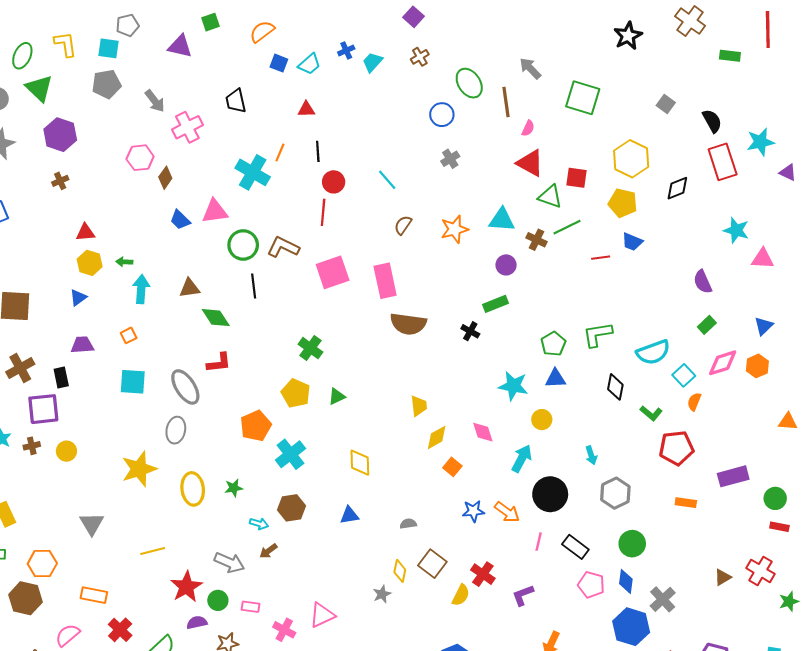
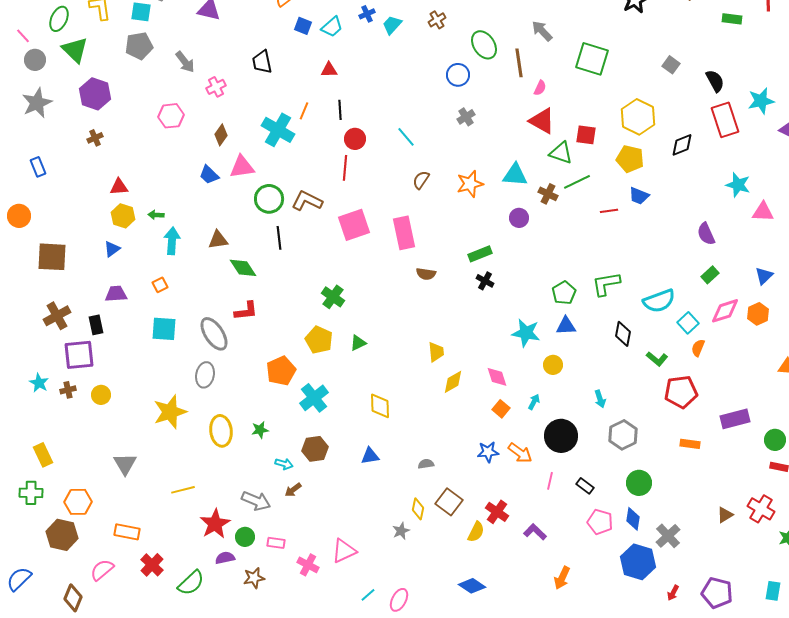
pink cross: (187, 127) -> (216, 87), size x0.7
brown diamond: (165, 178) -> (221, 135), moved
green rectangle: (495, 304) -> (480, 254), moved
brown semicircle: (408, 324) -> (426, 274), size x0.6
cyan arrow: (522, 458) -> (534, 402), size x0.6
orange square: (452, 467) -> (501, 409), moved
black rectangle: (575, 547) -> (585, 486), size x0.7
purple L-shape: (523, 595) -> (535, 532), turned 65

